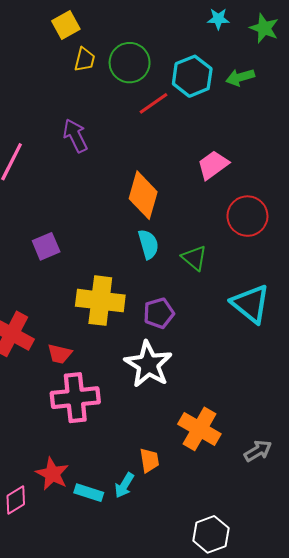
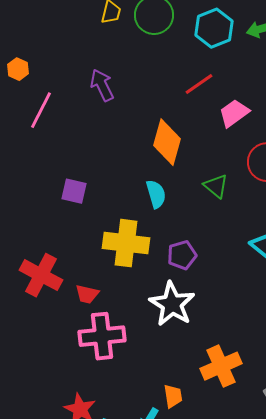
red line: (154, 103) -> (199, 84), moved
cyan semicircle: (148, 244) -> (156, 194), moved
purple square: (46, 246) -> (74, 191), turned 36
green triangle: (194, 258) -> (216, 186), moved
orange cross: (199, 429) -> (221, 366), turned 36

